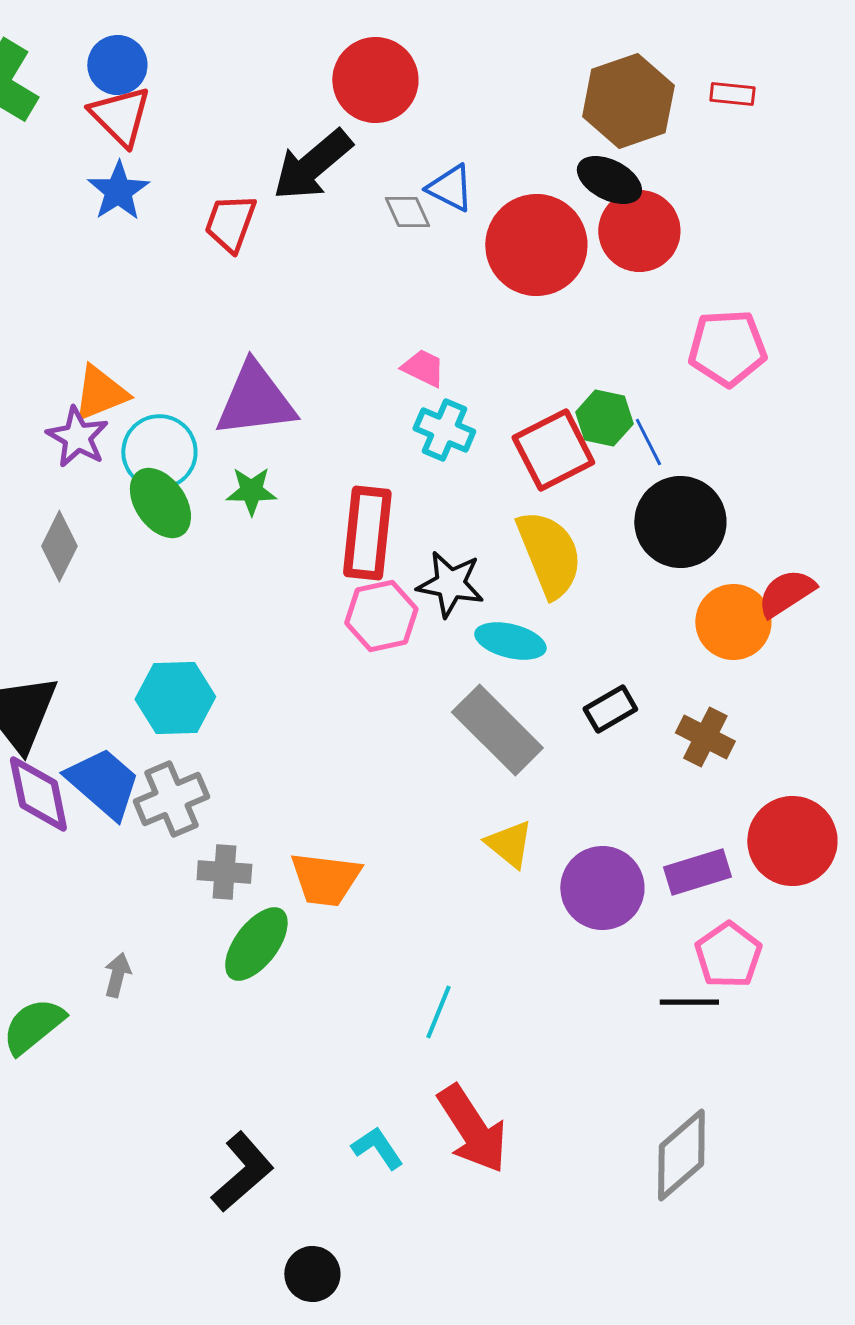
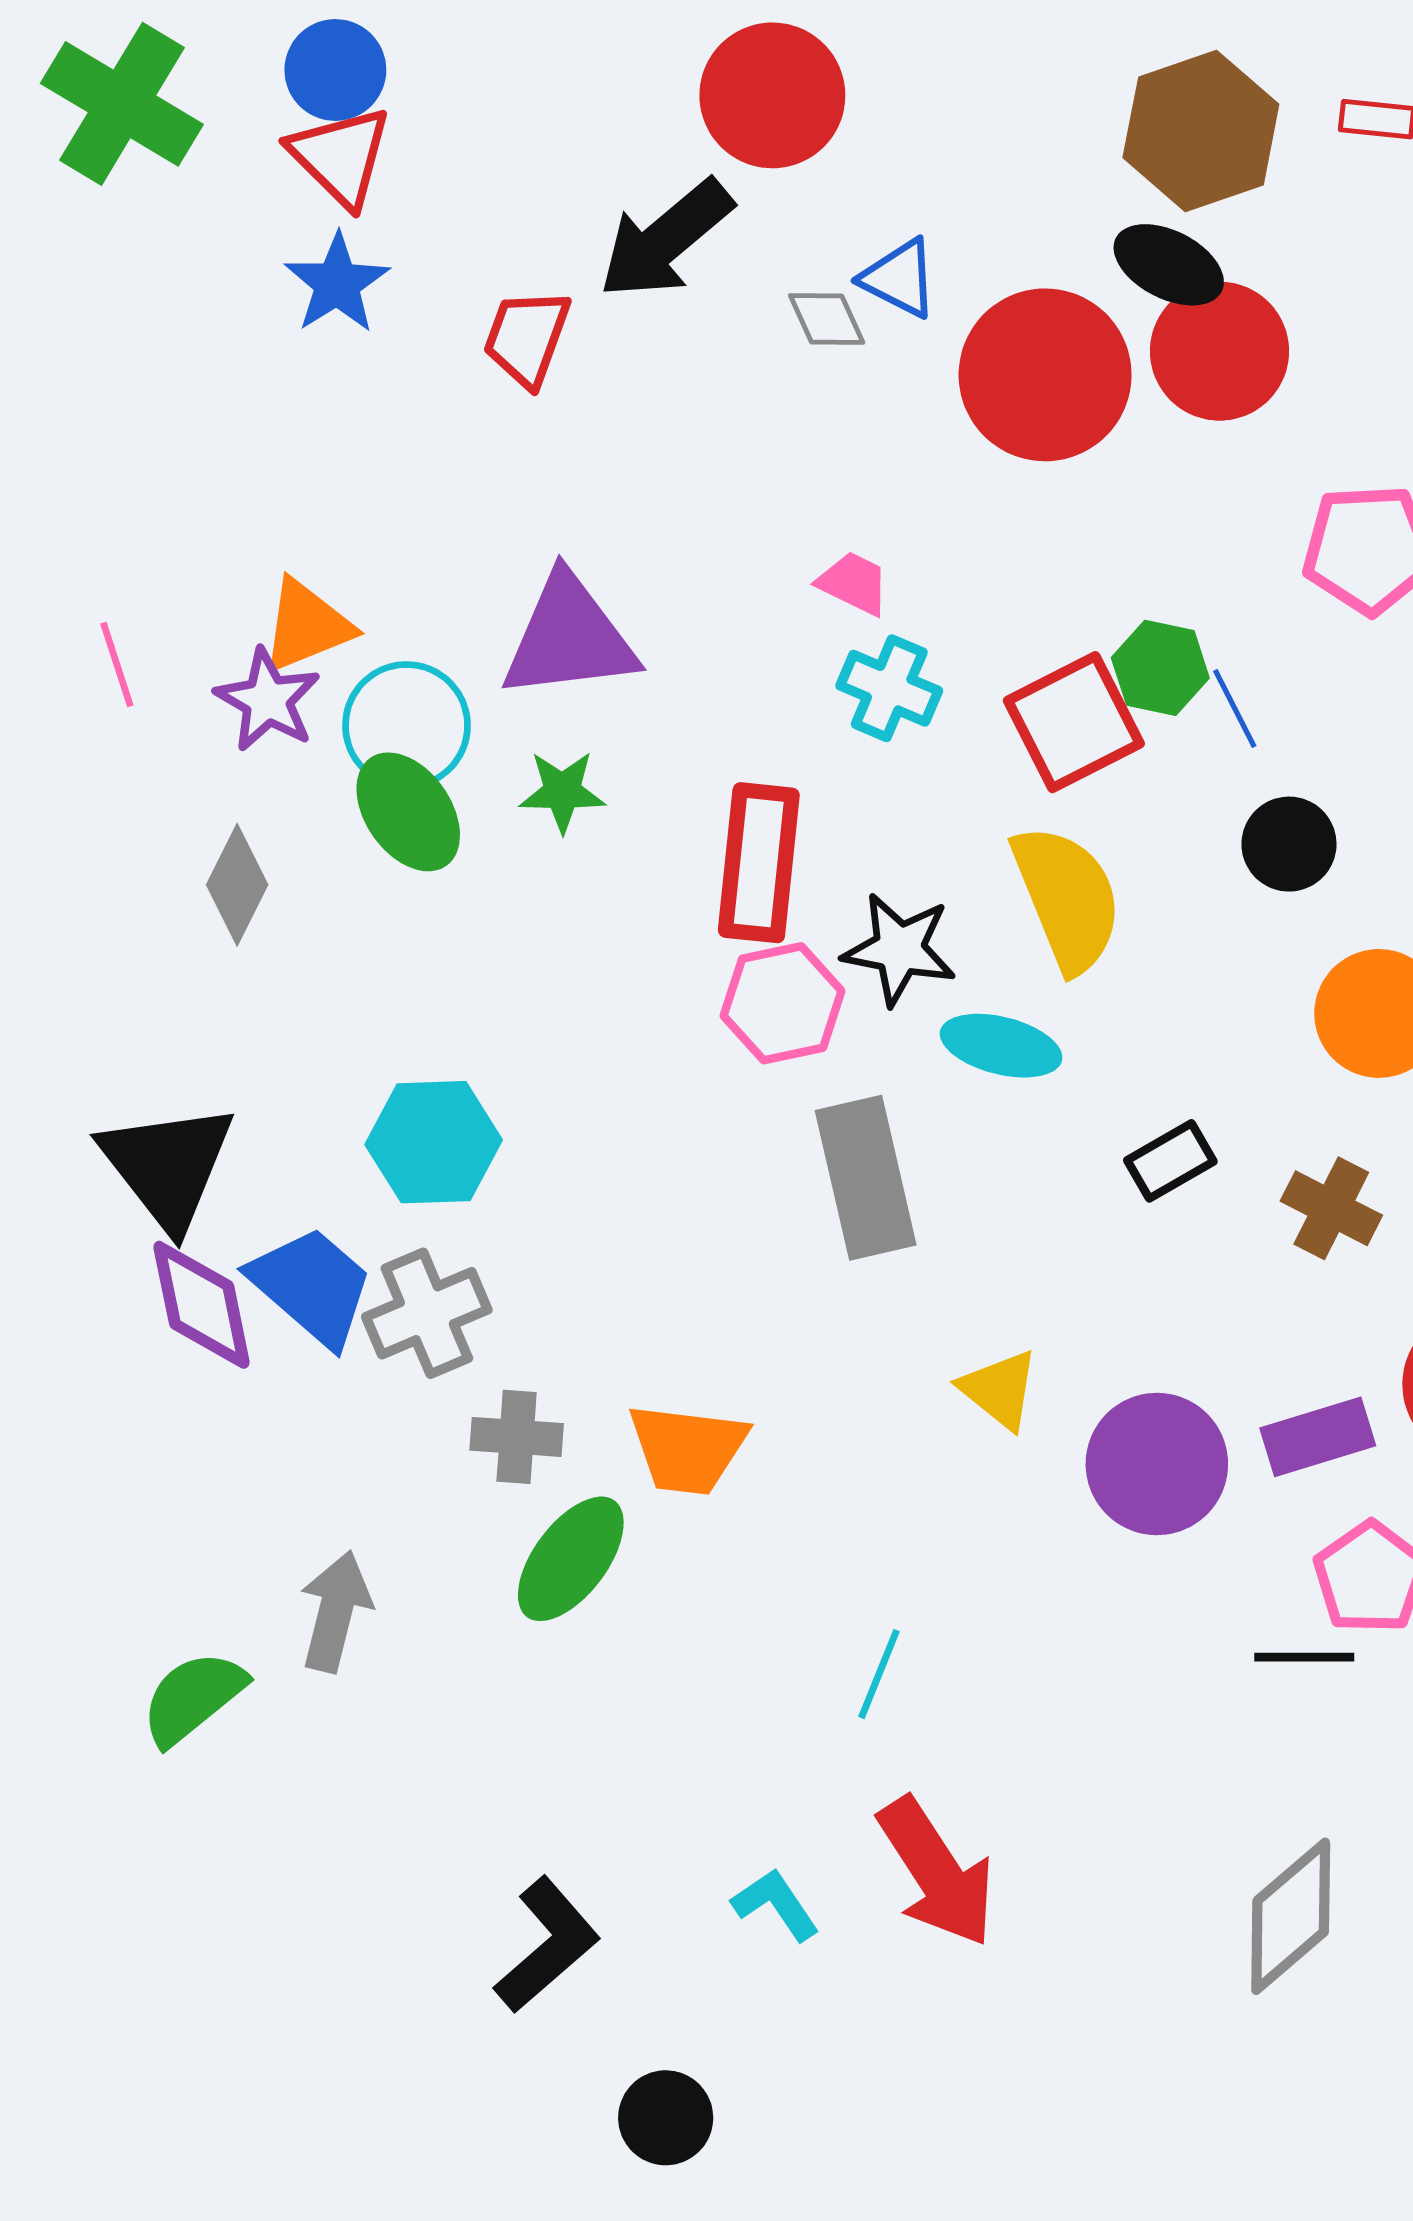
black circle: (680, 522) -> (1289, 844), size x0.6
gray rectangle: (497, 730) -> (866, 1178), moved, turned 32
gray arrow: (117, 975) -> (335, 1611), size x1.6

